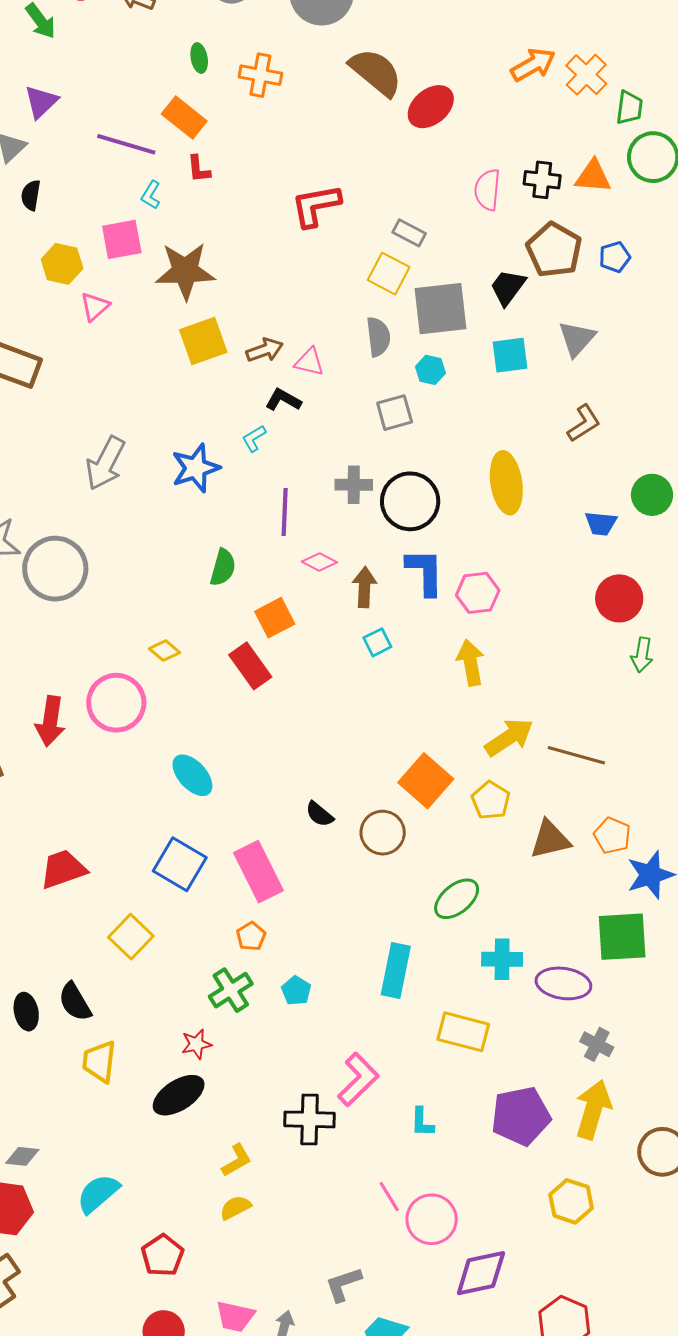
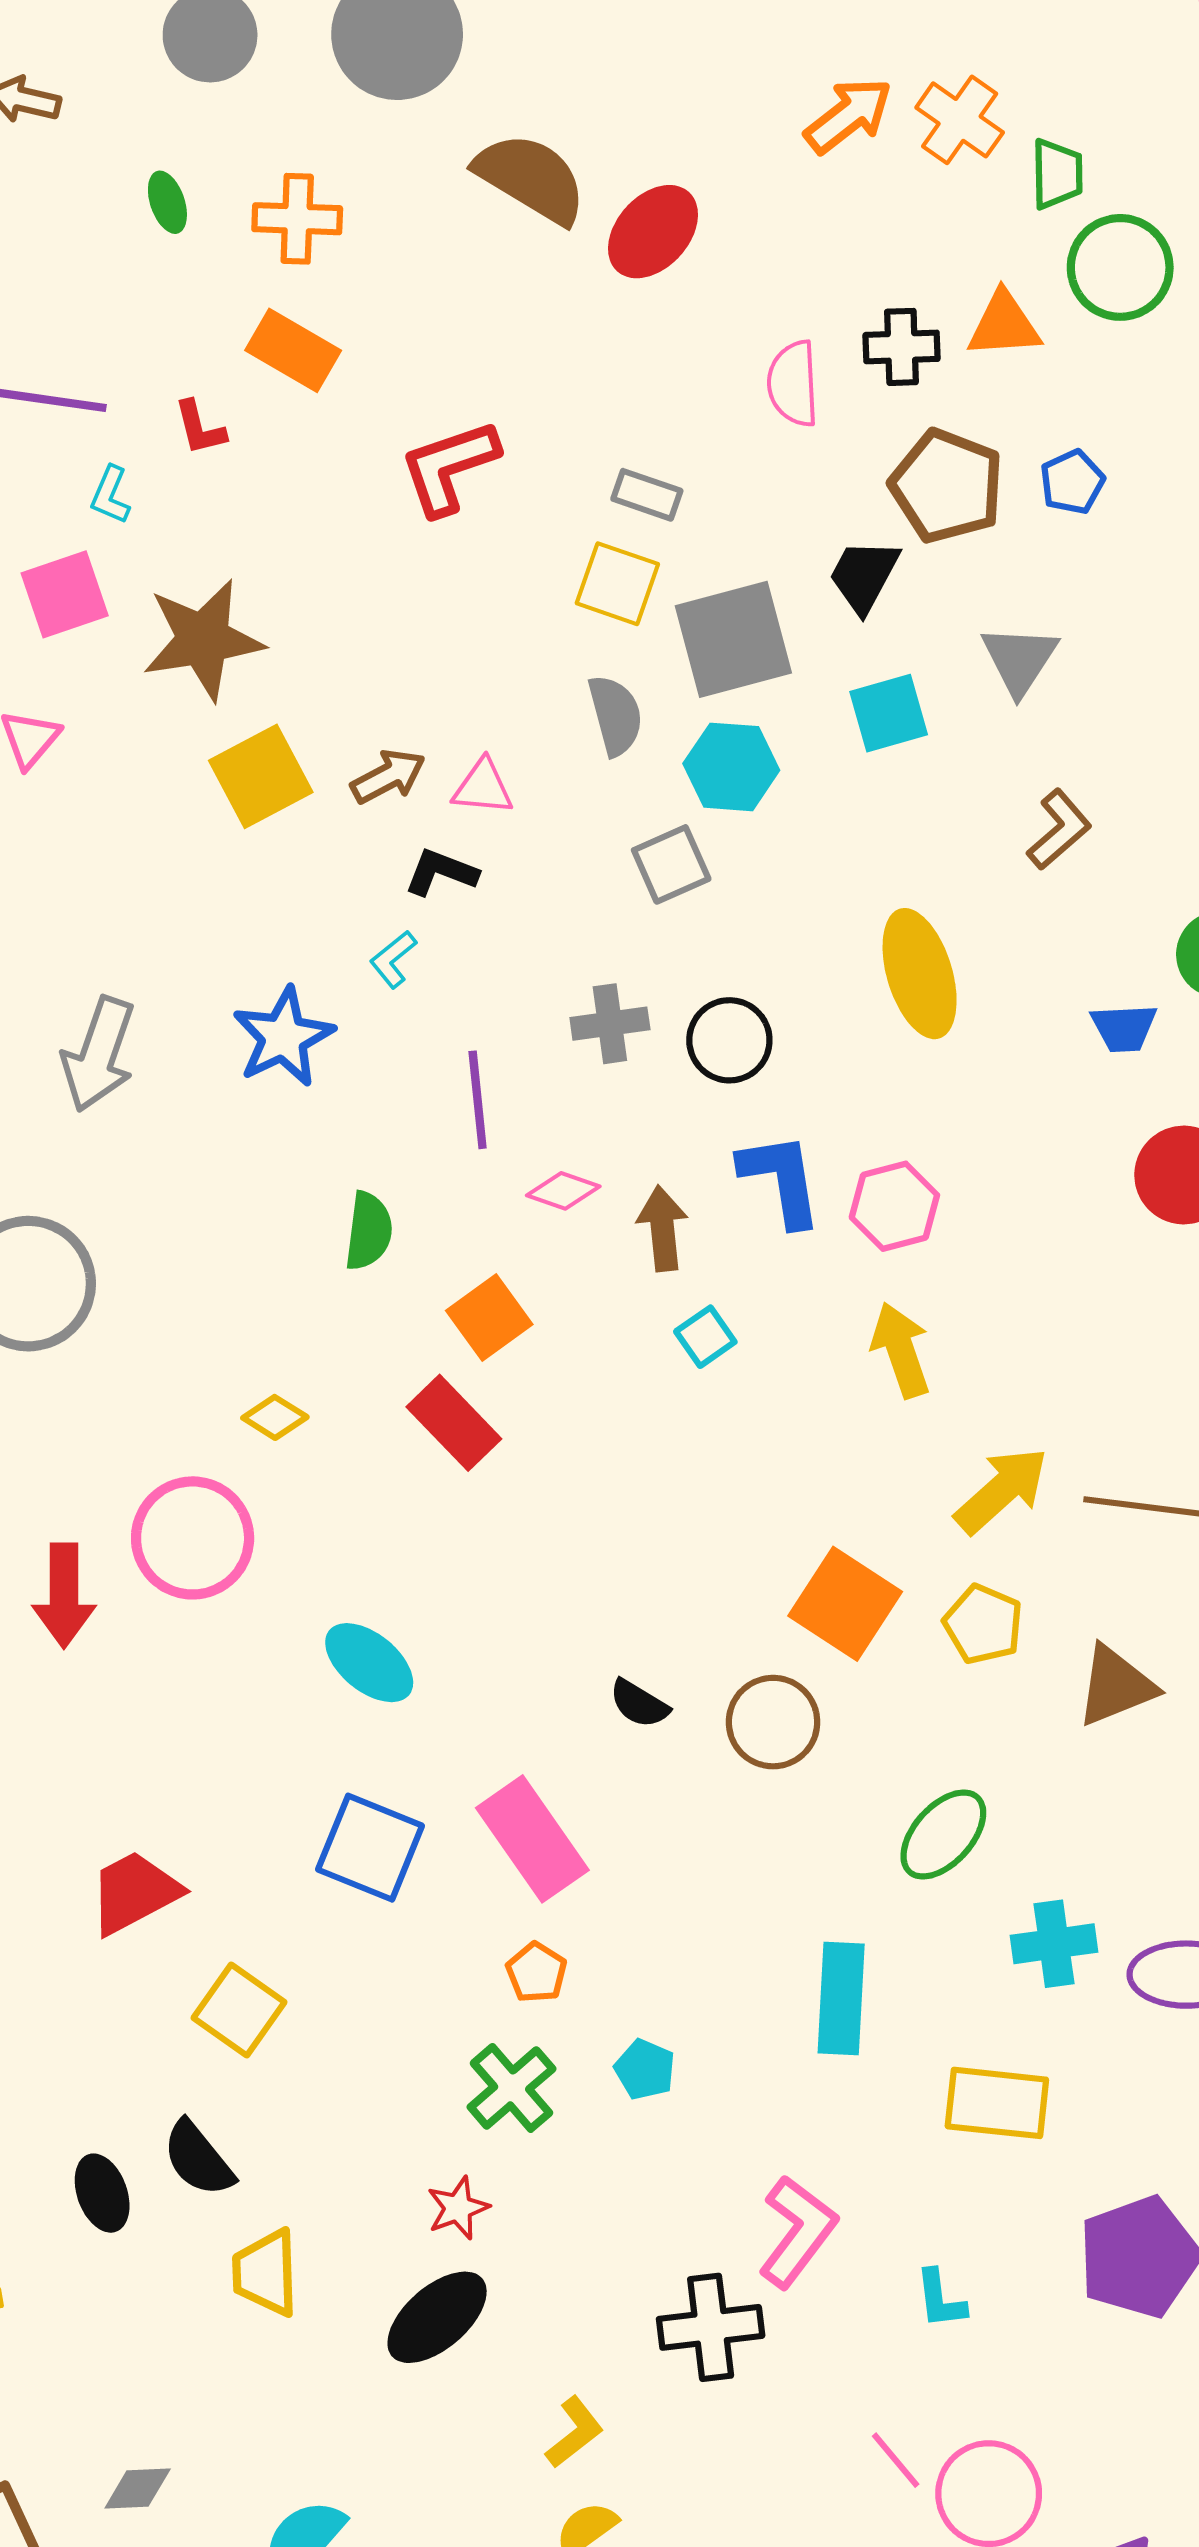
orange rectangle: (184, 118) -> (293, 350), moved
cyan hexagon: (430, 370) -> (731, 767), size x1.5
black circle: (410, 501) -> (729, 1040), size x0.7
yellow square: (131, 937) -> (239, 2010), moved

